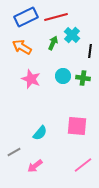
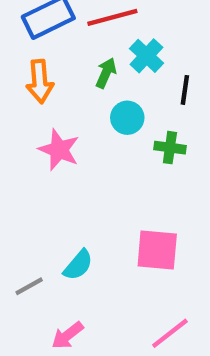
orange arrow: (22, 47) -> (40, 81), turned -126
cyan circle: (63, 76) -> (127, 118), moved
gray line: (14, 152) -> (29, 286), moved

